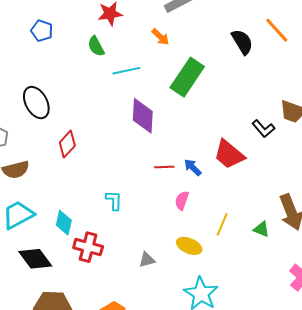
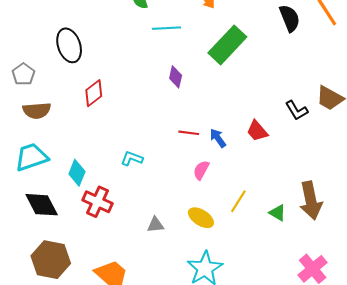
purple diamond: (143, 116) -> (176, 77), size x0.6
red trapezoid: (229, 154) -> (257, 131), size x0.7
cyan L-shape: (114, 200) -> (132, 158), turned -80

